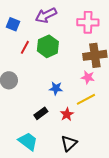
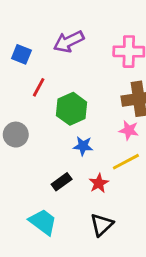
green hexagon: (48, 46) -> (72, 109), moved

